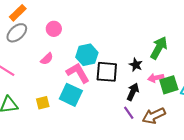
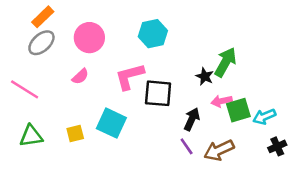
pink circle: (54, 29) -> (89, 38), size x1.5
cyan hexagon: (87, 55) -> (153, 34), moved
black star: (136, 65) -> (205, 76), moved
pink L-shape: (78, 73) -> (130, 76), moved, turned -75

